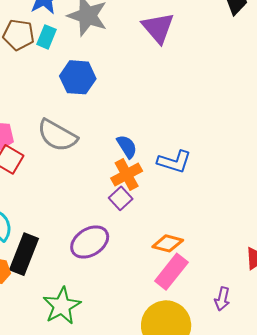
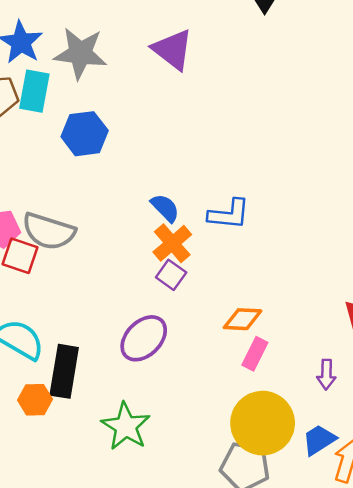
cyan rectangle: (47, 37) -> (34, 91), size x1.4
gray semicircle: (57, 136) -> (49, 231), moved
pink rectangle: (171, 272) -> (255, 354), size x0.7

